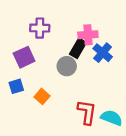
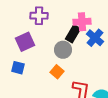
blue square: (16, 86) -> (18, 68), turned 32
orange square: (42, 96) -> (57, 72), moved

